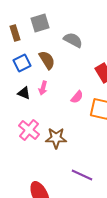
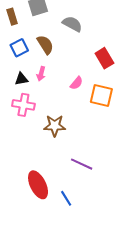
black triangle: (24, 93) -> (21, 79), turned -32
pink cross: (29, 130) -> (23, 105), moved, turned -30

